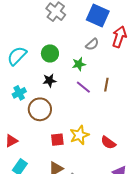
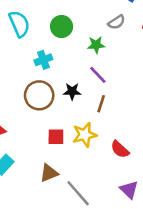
cyan semicircle: (17, 56) -> (19, 24), turned 105
black star: (49, 80) -> (72, 91), moved
brown line: (106, 85) -> (101, 104), moved
cyan cross: (19, 93) -> (43, 60), moved

